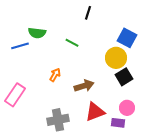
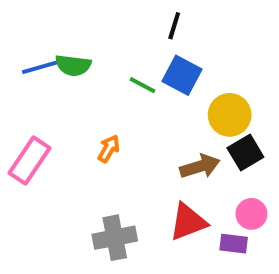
blue square: (127, 38) -> (182, 75), moved
blue line: (20, 46) -> (39, 67), moved
brown arrow: (84, 86) -> (200, 166), moved
pink rectangle: (15, 95) -> (30, 160), moved

